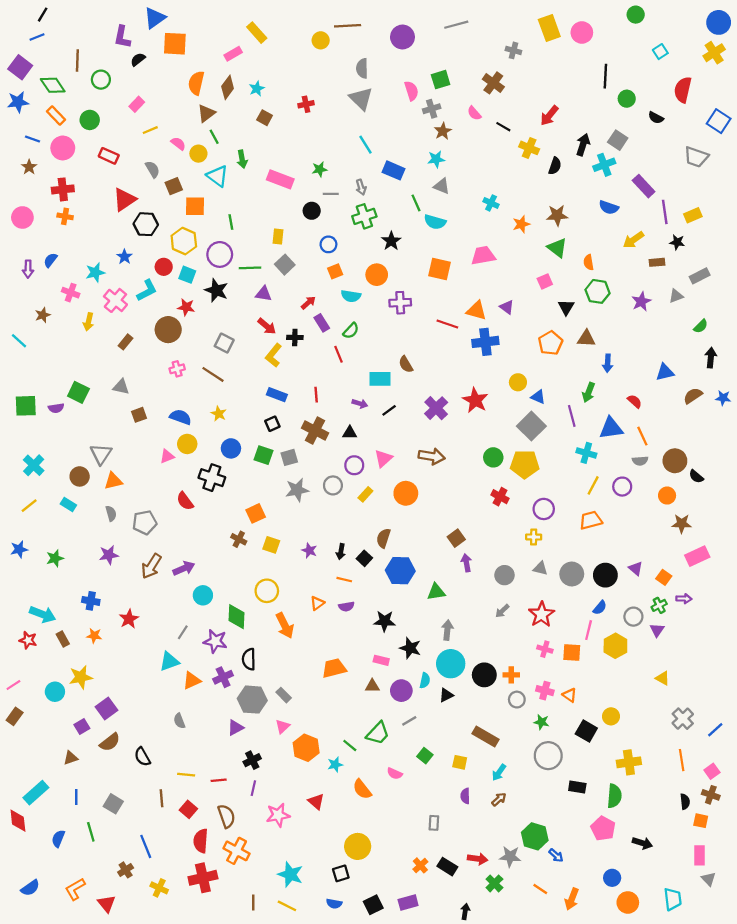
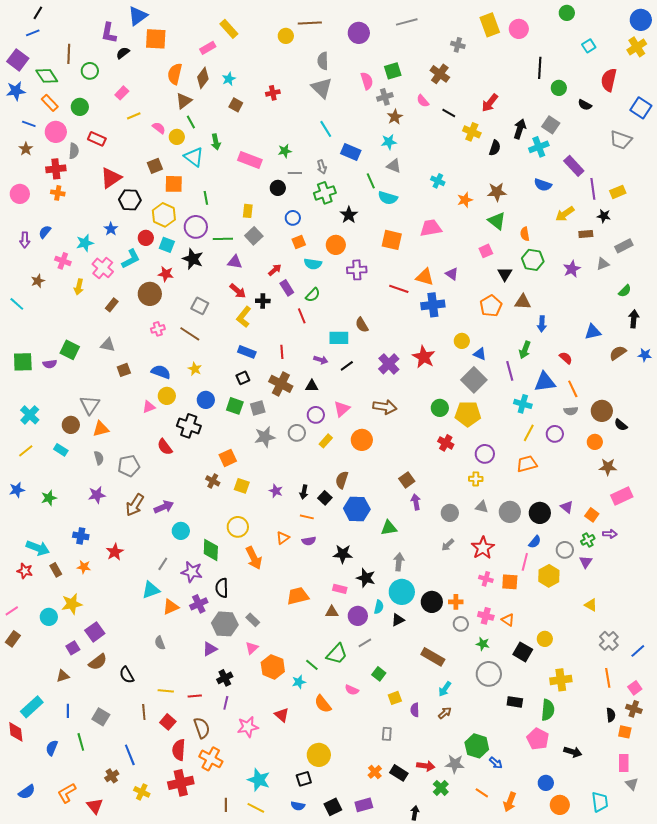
gray semicircle: (152, 169) -> (74, 151), moved, turned 35
yellow square: (460, 762) -> (395, 698), moved, turned -32

